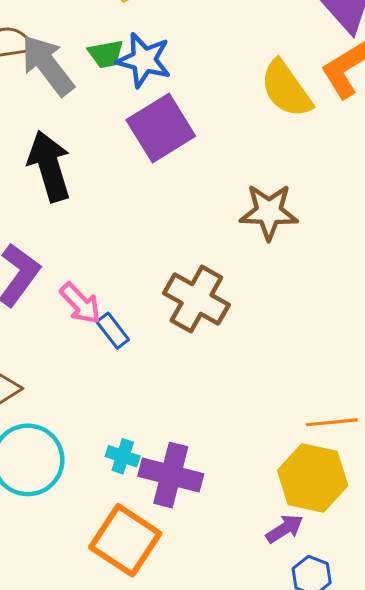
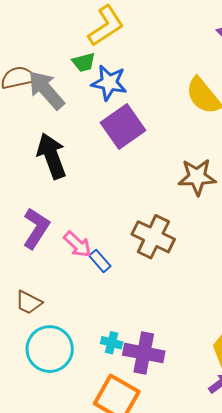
green trapezoid: (106, 54) -> (84, 62), moved

